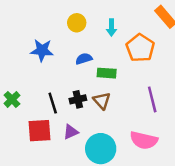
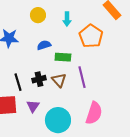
purple line: (152, 99) -> (82, 77), moved
purple triangle: (71, 132) -> (33, 106), turned -32
pink semicircle: (144, 140) -> (94, 113), turned -85

